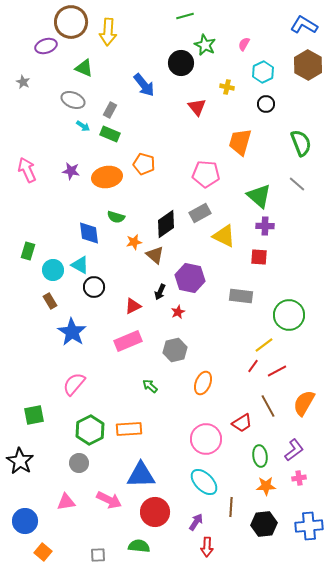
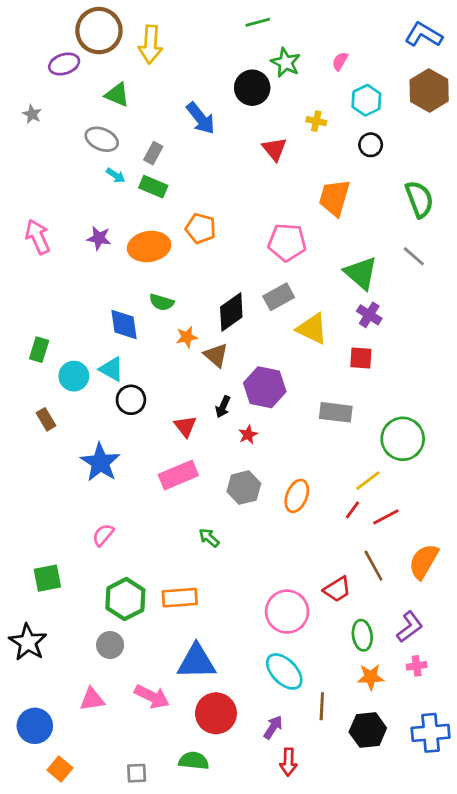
purple cross: (265, 226) -> (369, 315), turned 30
brown rectangle: (50, 301) -> (46, 419), moved
red triangle: (133, 306) -> (185, 426), turned -42
orange ellipse: (203, 383) -> (297, 496), moved
pink semicircle: (74, 384) -> (103, 535), size x0.7

